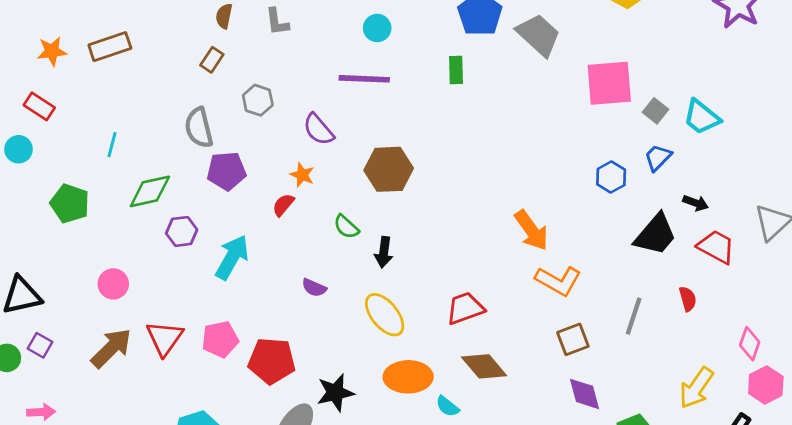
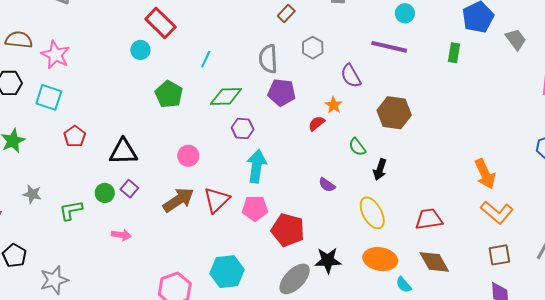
gray trapezoid: (538, 35) -> (516, 39), size x0.7
red rectangle: (39, 106) -> (160, 23), size x1.4
cyan arrow: (232, 257) -> (257, 166), moved, turned -32

